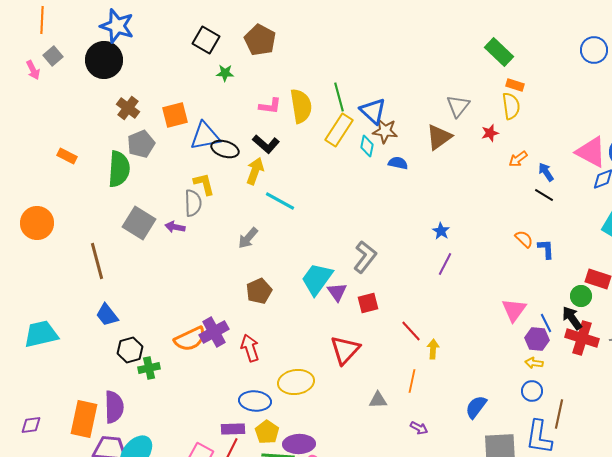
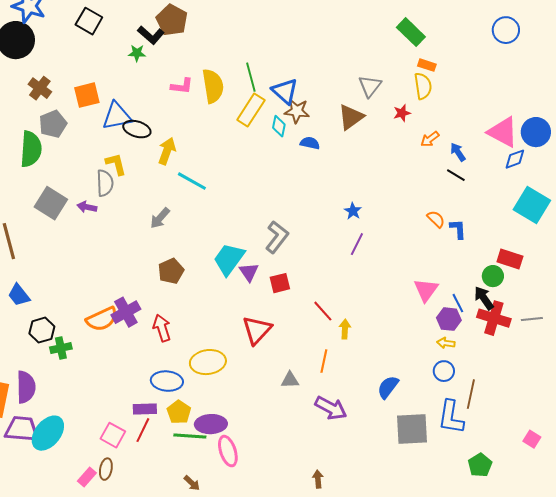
black square: (206, 40) -> (89, 21), moved
black L-shape: (266, 144) -> (151, 35), moved
purple arrow: (419, 428) -> (331, 408), size x1.8

